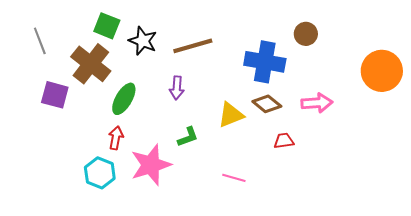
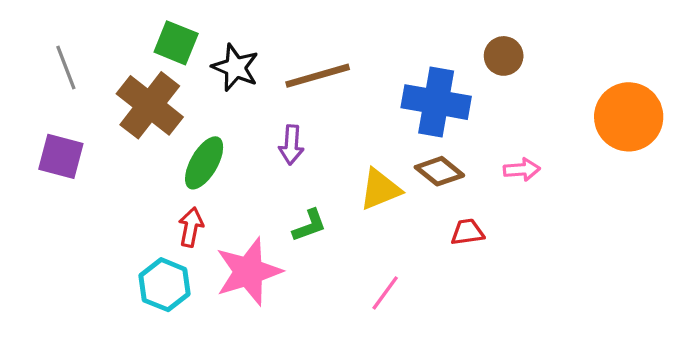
purple square: (55, 95) -> (61, 156), moved
pink arrow: (317, 103) -> (522, 170), size x0.7
pink line: (234, 178) -> (385, 293), turned -70

